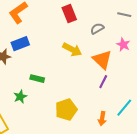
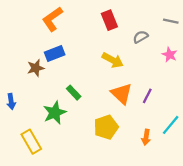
orange triangle: (102, 60) -> (122, 94), moved
green rectangle: (37, 79) -> (74, 93), turned 32
green star: (20, 97) -> (55, 113), size x1.5

